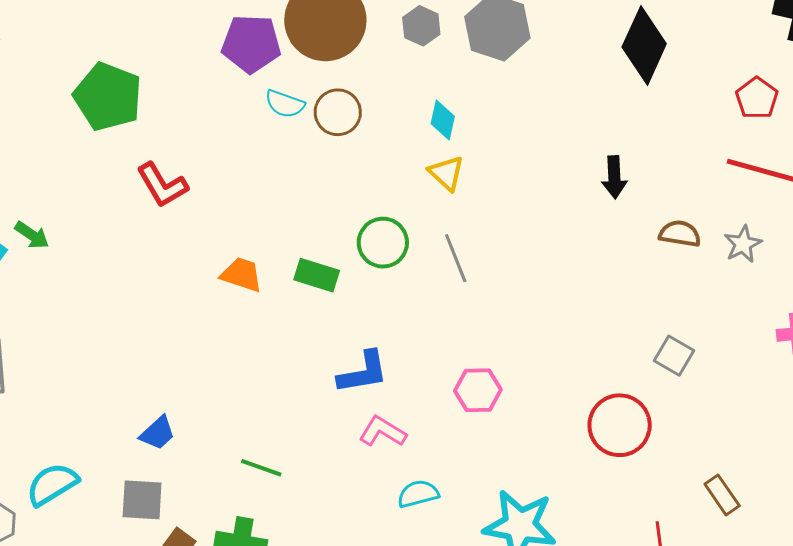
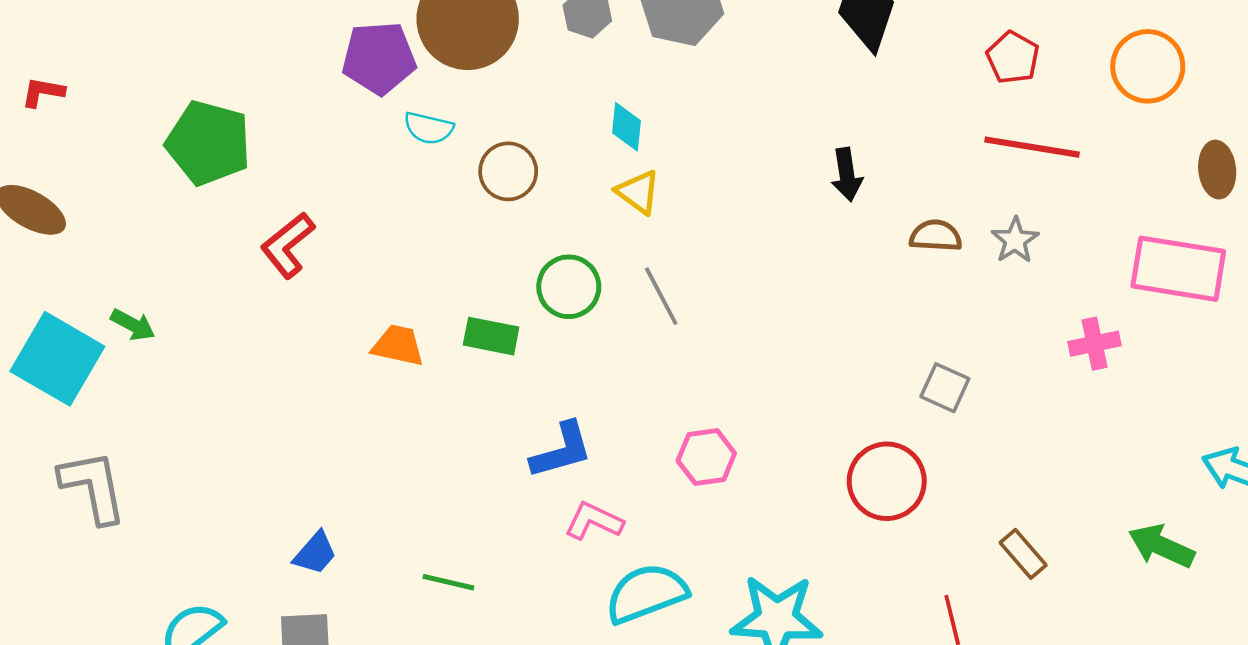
brown circle: (338, 112) -> (508, 171), moved
red L-shape: (162, 185) -> (288, 245), turned 88
cyan semicircle: (418, 494) -> (646, 593), size x1.6

